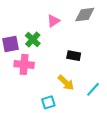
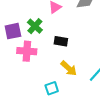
black rectangle: (74, 56) -> (61, 41), moved

